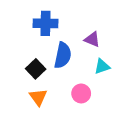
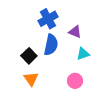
blue cross: (46, 23) -> (48, 19), moved, turned -30
pink circle: (81, 93) -> (75, 81), moved

